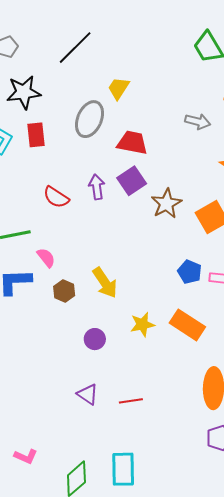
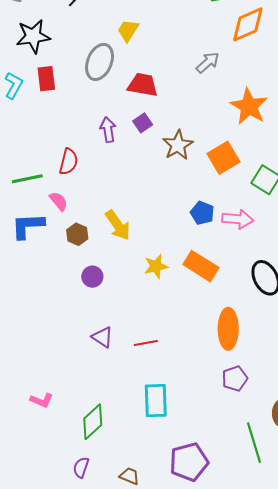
gray arrow: (198, 122) -> (208, 62), turned -55
purple square: (132, 181) -> (143, 123), size x0.7
red semicircle: (56, 197) -> (69, 162), moved, turned -108
purple circle: (95, 339) -> (92, 277), moved
cyan rectangle: (123, 469) -> (156, 401), moved

